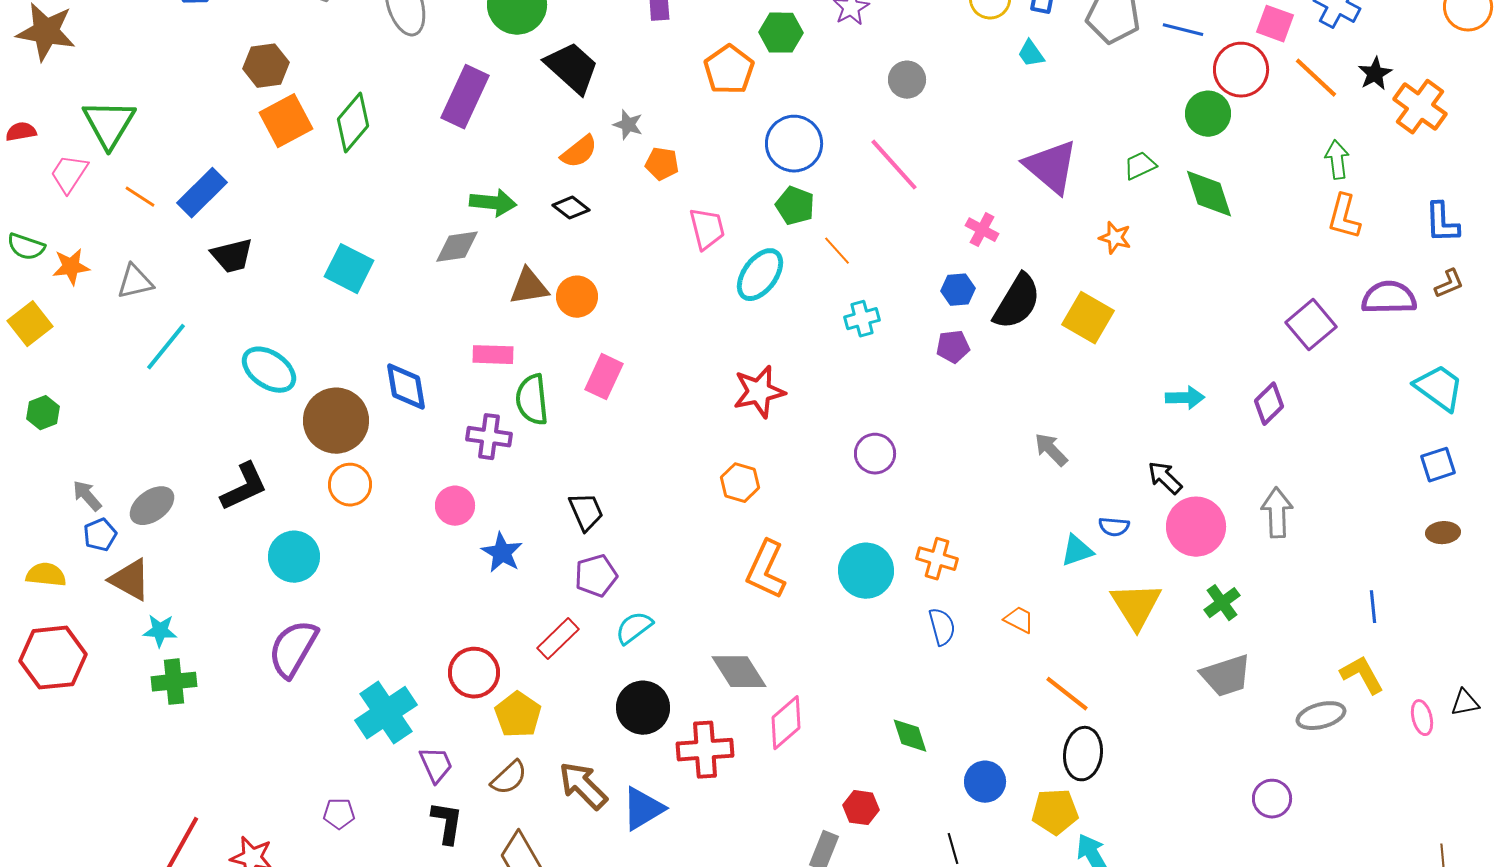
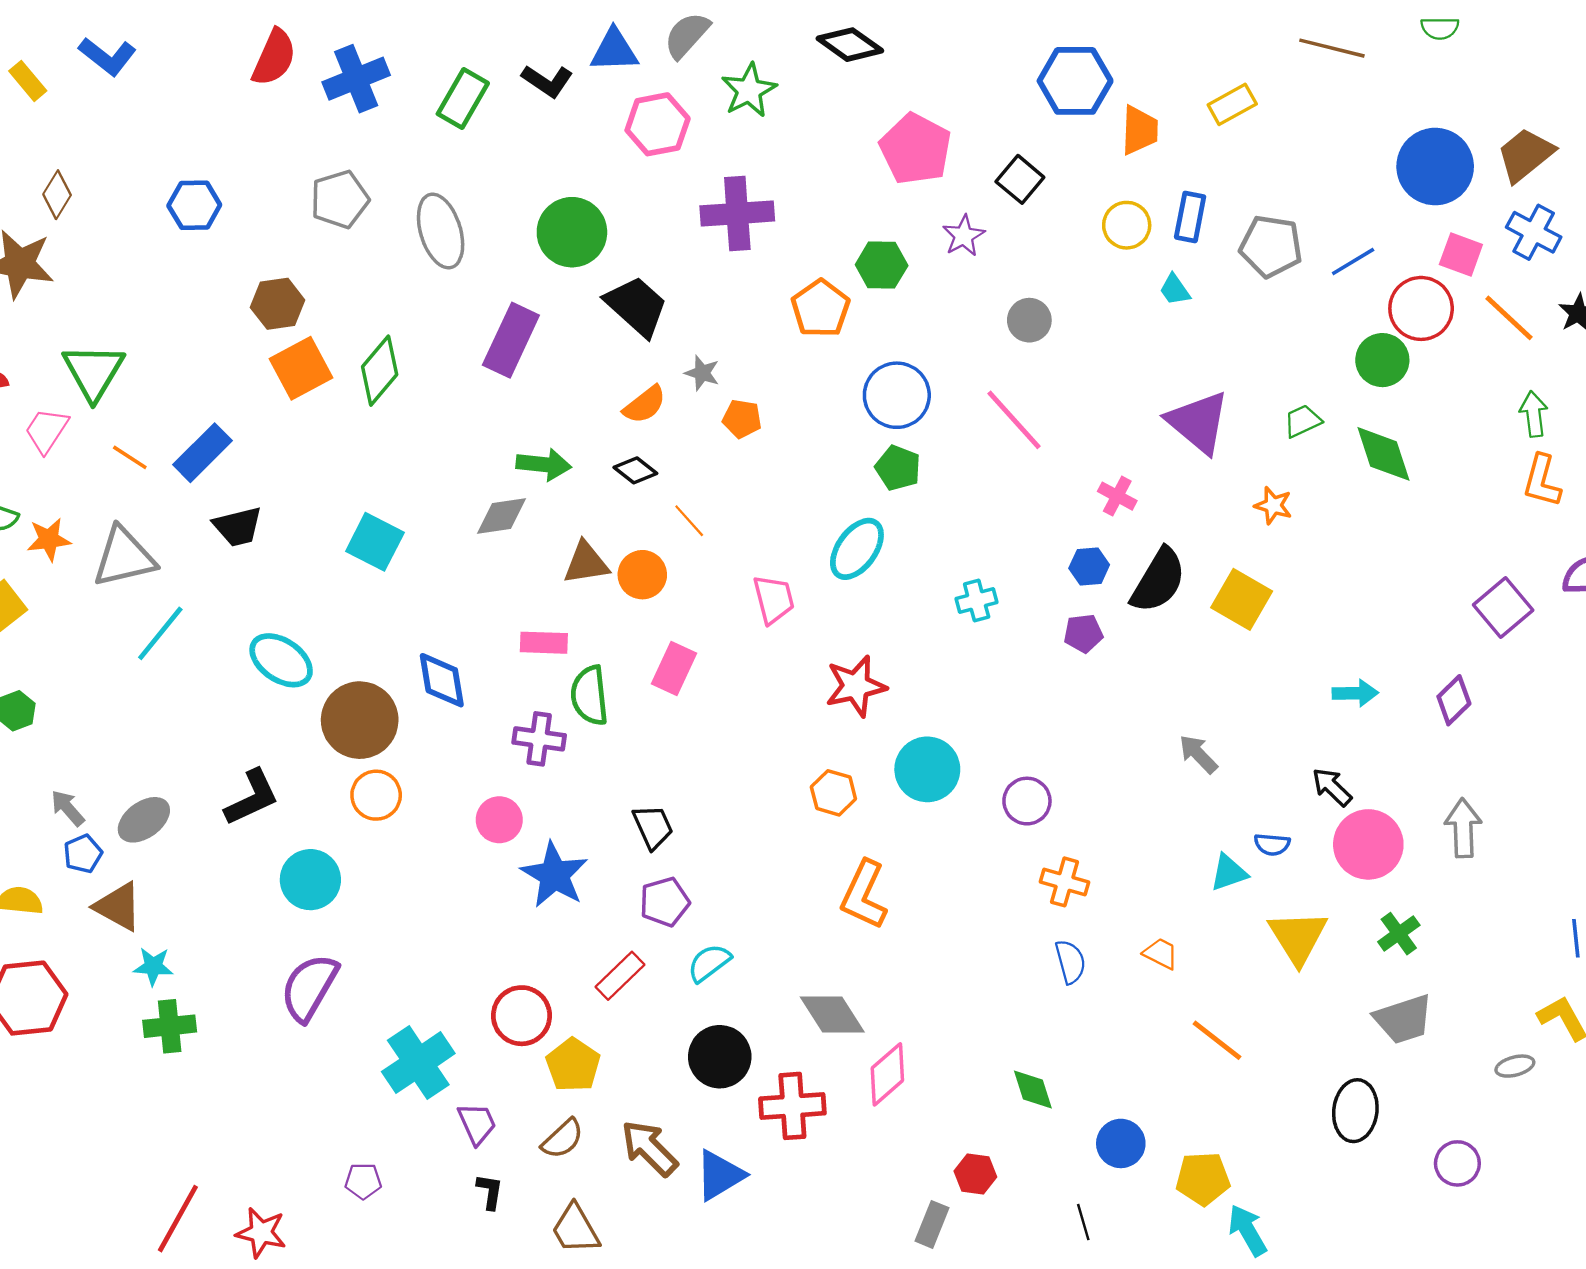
blue line: (1183, 30) -> (1353, 262), turned -45
pink trapezoid: (707, 229) -> (774, 599), moved
orange line: (837, 251) -> (689, 521), moved
gray triangle: (135, 282) -> (124, 557), size x1.5
purple circle: (875, 454) -> (1027, 801), moved
blue star: (502, 553) -> (554, 875), size x1.4
cyan circle: (866, 571) -> (927, 769), moved
gray ellipse: (1321, 716) -> (1515, 1066), size x0.7
black ellipse: (1083, 754) -> (1355, 1111), moved
black L-shape: (447, 823) -> (490, 1192), size x0.7

